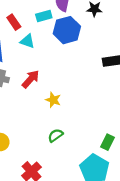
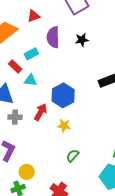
cyan rectangle: (44, 16) -> (31, 54), moved
blue hexagon: (67, 30) -> (63, 95), moved

